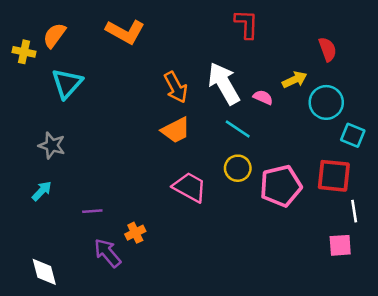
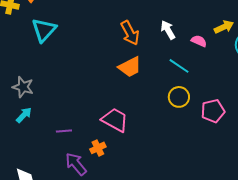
white arrow: (224, 83) -> (168, 30), size x0.6
gray star: (52, 145) -> (23, 87), moved
pink pentagon: (281, 186) -> (213, 111), size x0.7
pink trapezoid: (190, 187) -> (115, 120), moved

